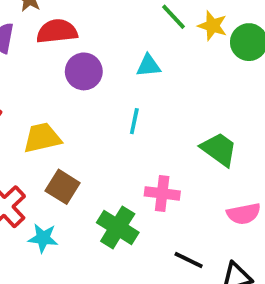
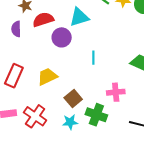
cyan triangle: (149, 66) -> (79, 17), moved, size x1.5
brown square: (63, 187) -> (73, 98), moved, turned 30
cyan star: (43, 238) -> (70, 122), moved

